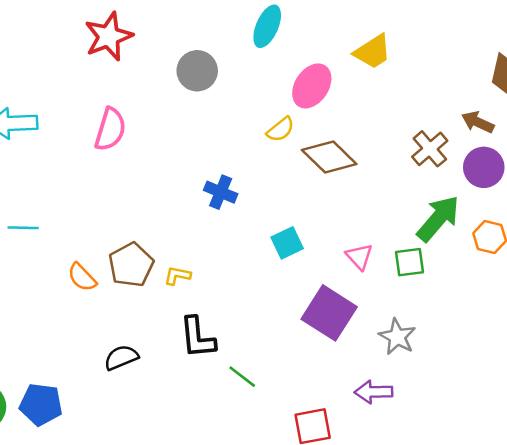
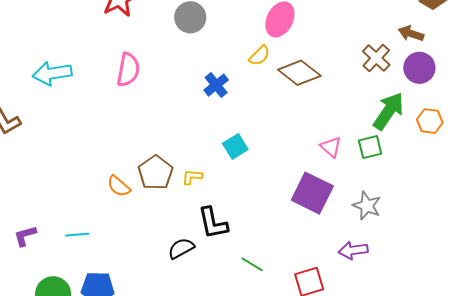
blue cross: (221, 192) -> (216, 85), moved, turned 35
cyan line: (23, 228) -> (77, 235), moved
cyan square: (287, 243) -> (235, 146), moved
black semicircle: (121, 358) -> (181, 248), moved
green line: (242, 377) -> (252, 264), moved

